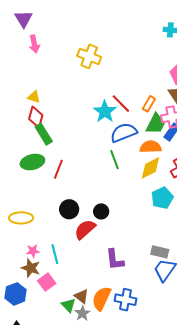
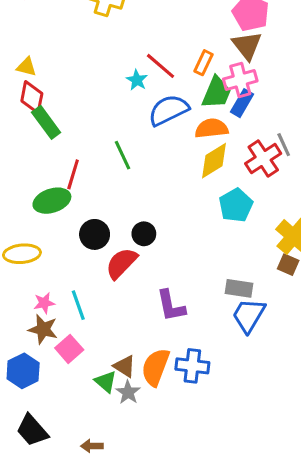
cyan star: (105, 112) -> (137, 80), size x0.6
green line: (114, 160) -> (123, 155), moved
green ellipse: (32, 162) -> (52, 201), moved

